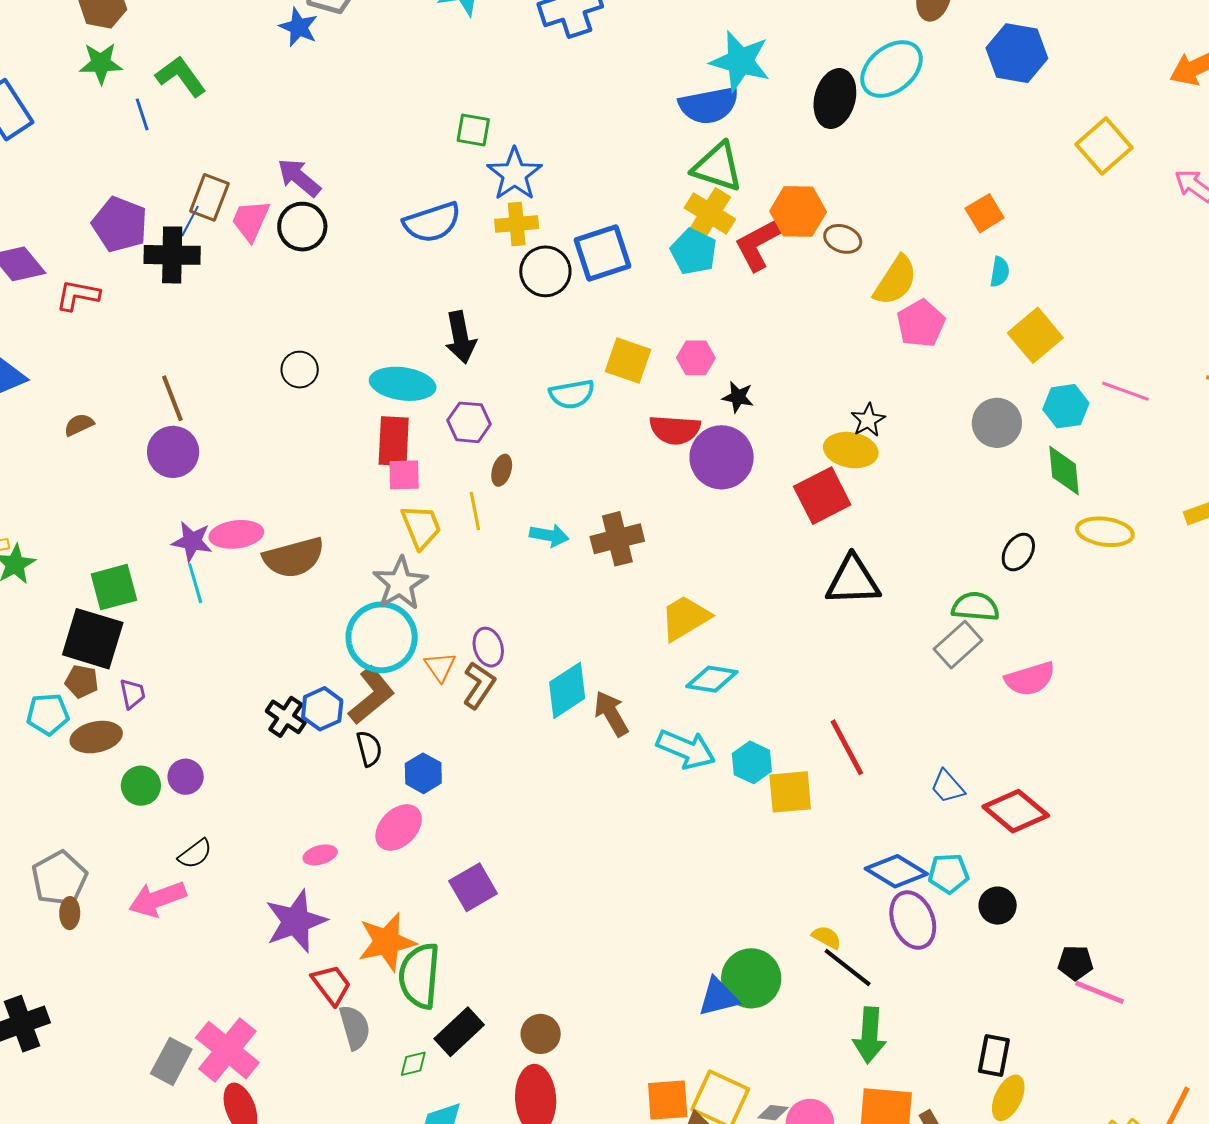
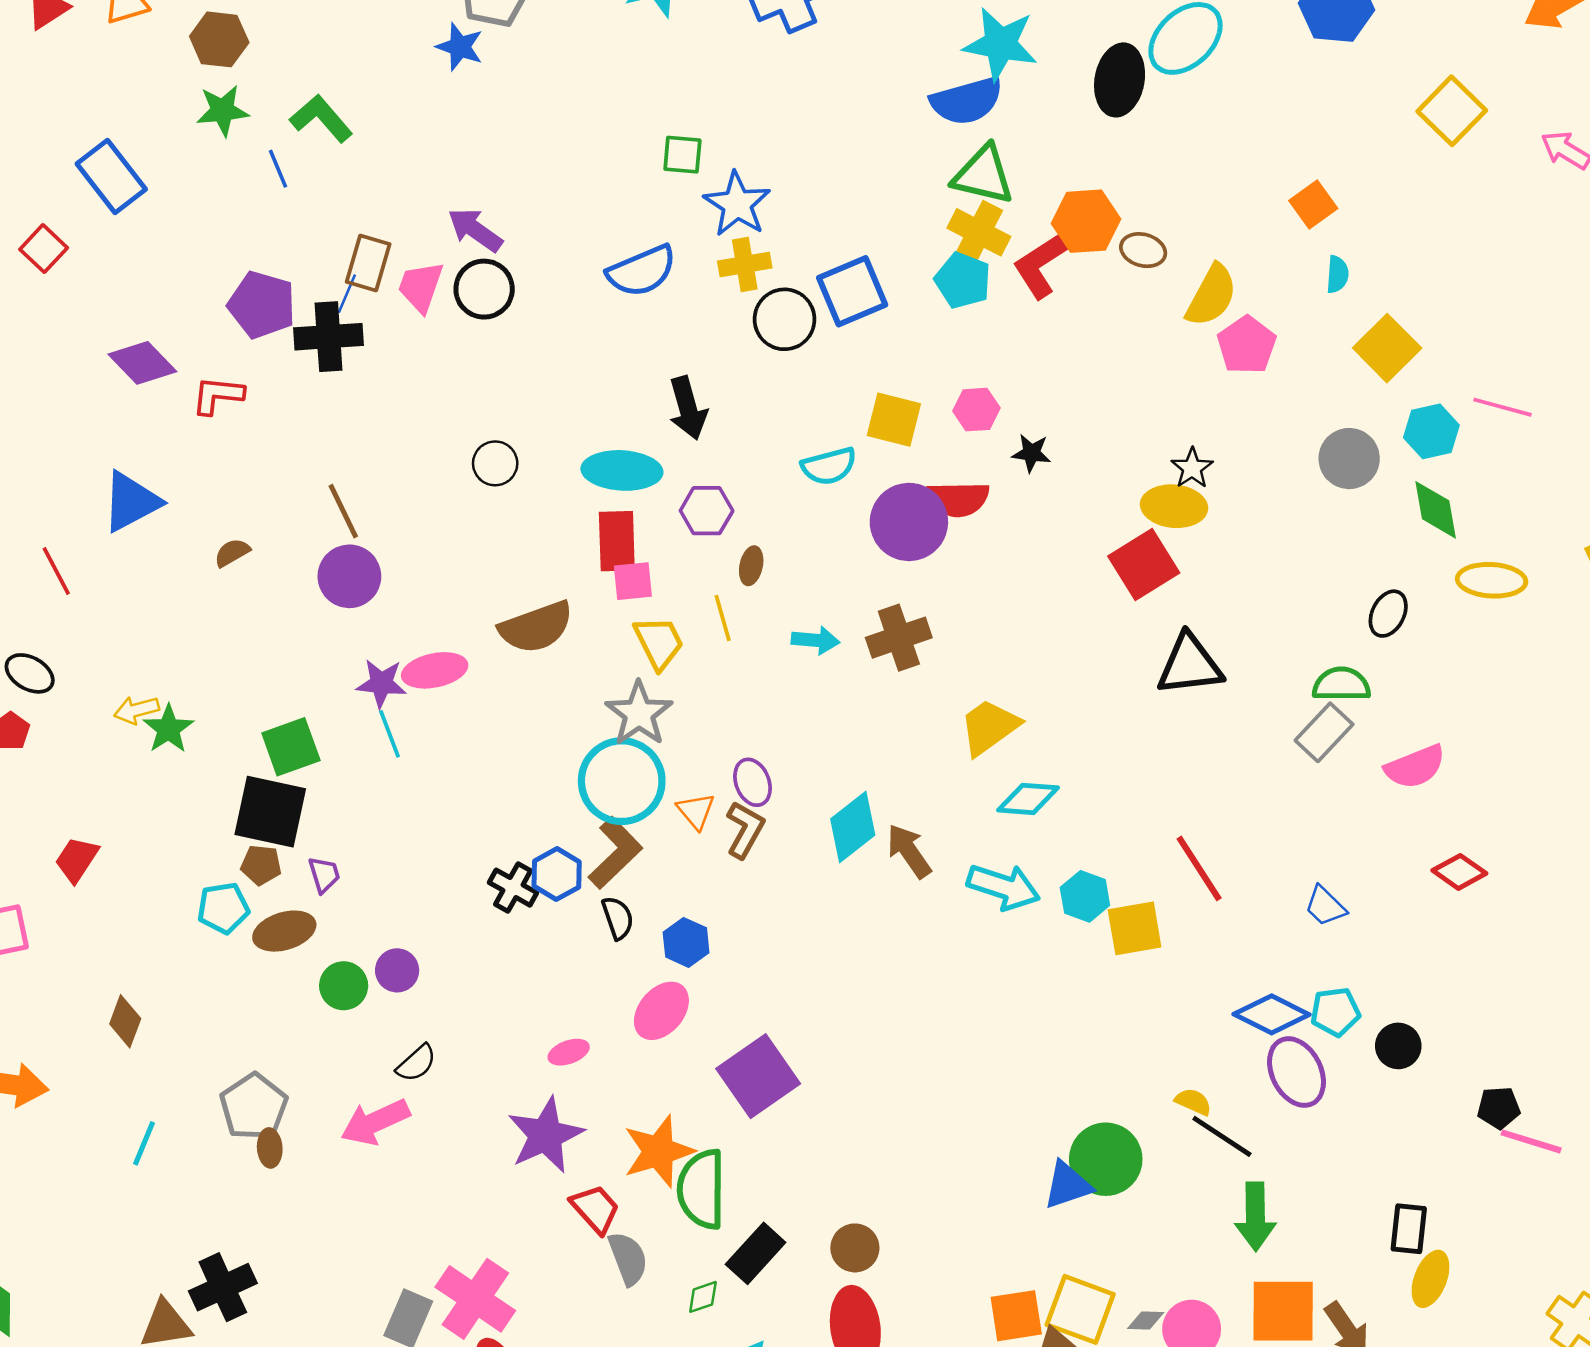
purple circle: (722, 457) -> (909, 522), moved
brown semicircle: (294, 557) -> (536, 627), moved
red diamond: (1016, 811) -> (1459, 872), moved, size x0.7
purple square: (473, 887) -> (758, 1076), size x1.4

